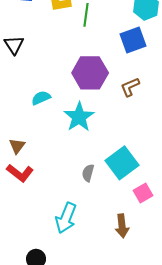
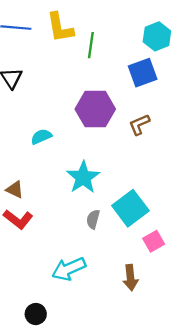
cyan star: (79, 117) -> (83, 177), moved
brown triangle: (17, 146) -> (15, 190), turned -42
cyan arrow: (66, 218) -> (69, 269), turned 44

